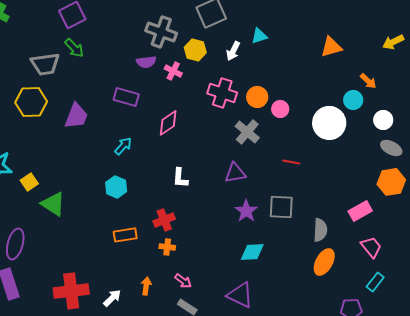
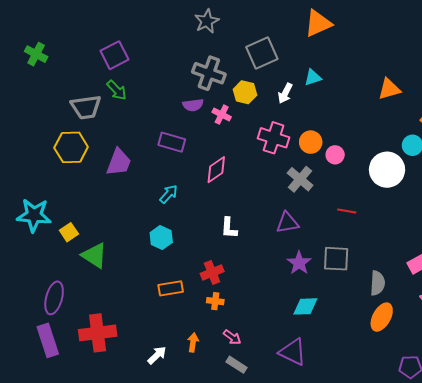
red cross: (71, 291) -> (98, 333), moved

